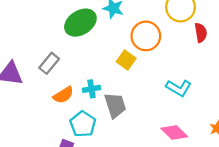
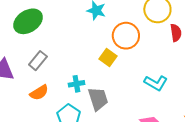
green ellipse: (80, 23) -> (28, 21), moved
orange semicircle: (63, 95) -> (39, 93), moved

